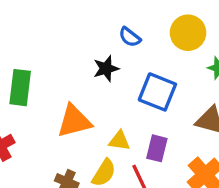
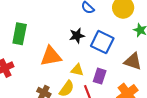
black star: (106, 69) -> (77, 36), moved

